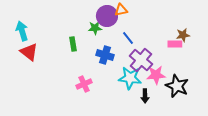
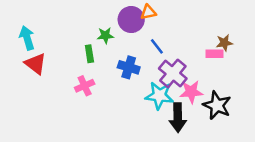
green star: (95, 28) -> (105, 35), moved
pink cross: (84, 84) -> (85, 86), moved
black arrow: (145, 96) -> (178, 118), size x1.6

